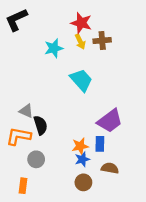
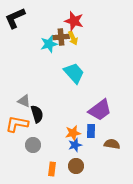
brown cross: (102, 40) -> (61, 37), moved
brown semicircle: (110, 168) -> (112, 144), moved
orange rectangle: (23, 186) -> (52, 169), moved

